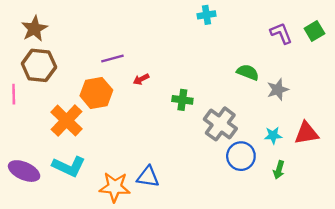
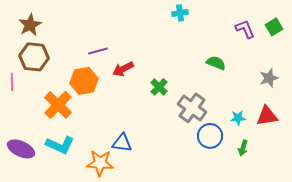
red arrow: (141, 79) -> (123, 69), size x1.5
gray star: (278, 90) -> (269, 78), moved
green cross: (182, 100) -> (159, 87), turned 36
blue triangle: (148, 177) -> (122, 143), moved

